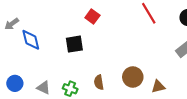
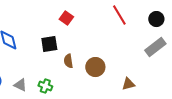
brown circle: (133, 77) -> (95, 67), moved
brown semicircle: (99, 82) -> (68, 61), moved

